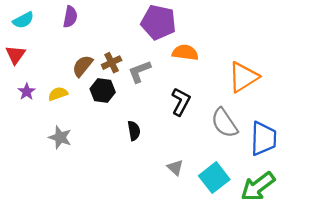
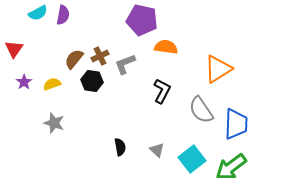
cyan semicircle: (23, 20) -> (38, 13), moved
black semicircle: (134, 131) -> (120, 147), moved

